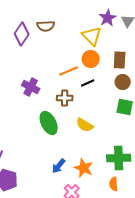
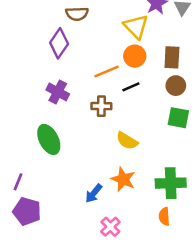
purple diamond: (22, 34) -> (59, 43), moved
green ellipse: (49, 123) -> (49, 139), moved
orange star: (84, 168) -> (123, 179), moved

